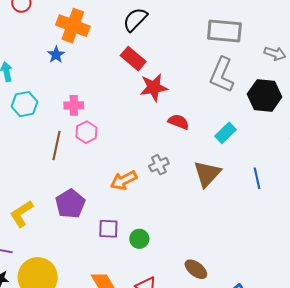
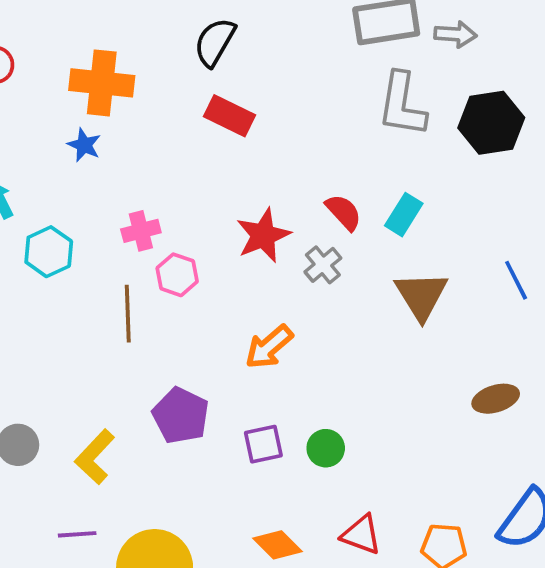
gray arrow: (275, 54) -> (455, 34), moved
red star: (154, 87) -> (263, 235), moved
red semicircle: (179, 122) -> (344, 212), turned 40
cyan rectangle: (225, 133) -> (404, 215), moved
gray cross: (159, 165) -> (323, 265), moved
brown ellipse: (196, 269) -> (496, 399), moved, turned -40

